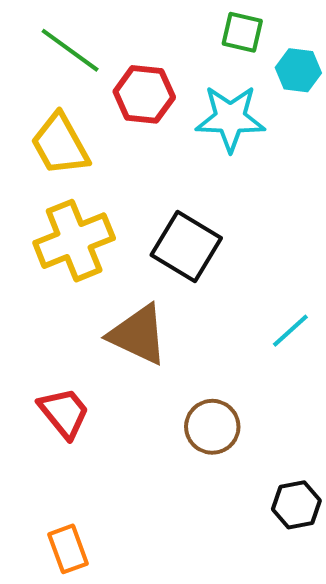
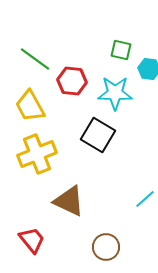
black square: (186, 247) -> (98, 135), moved

